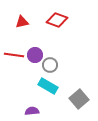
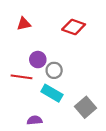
red diamond: (57, 20) -> (74, 27), moved
red line: (14, 55) -> (22, 77), moved

